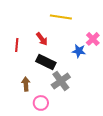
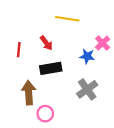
black rectangle: (46, 62) -> (51, 68), turned -36
gray cross: (61, 81) -> (87, 89), moved
brown arrow: (26, 84) -> (29, 93), size x1.5

